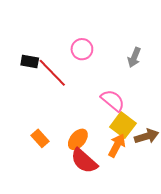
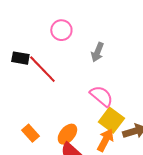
pink circle: (82, 49) -> (61, 30), moved
gray arrow: (134, 57) -> (97, 52), moved

